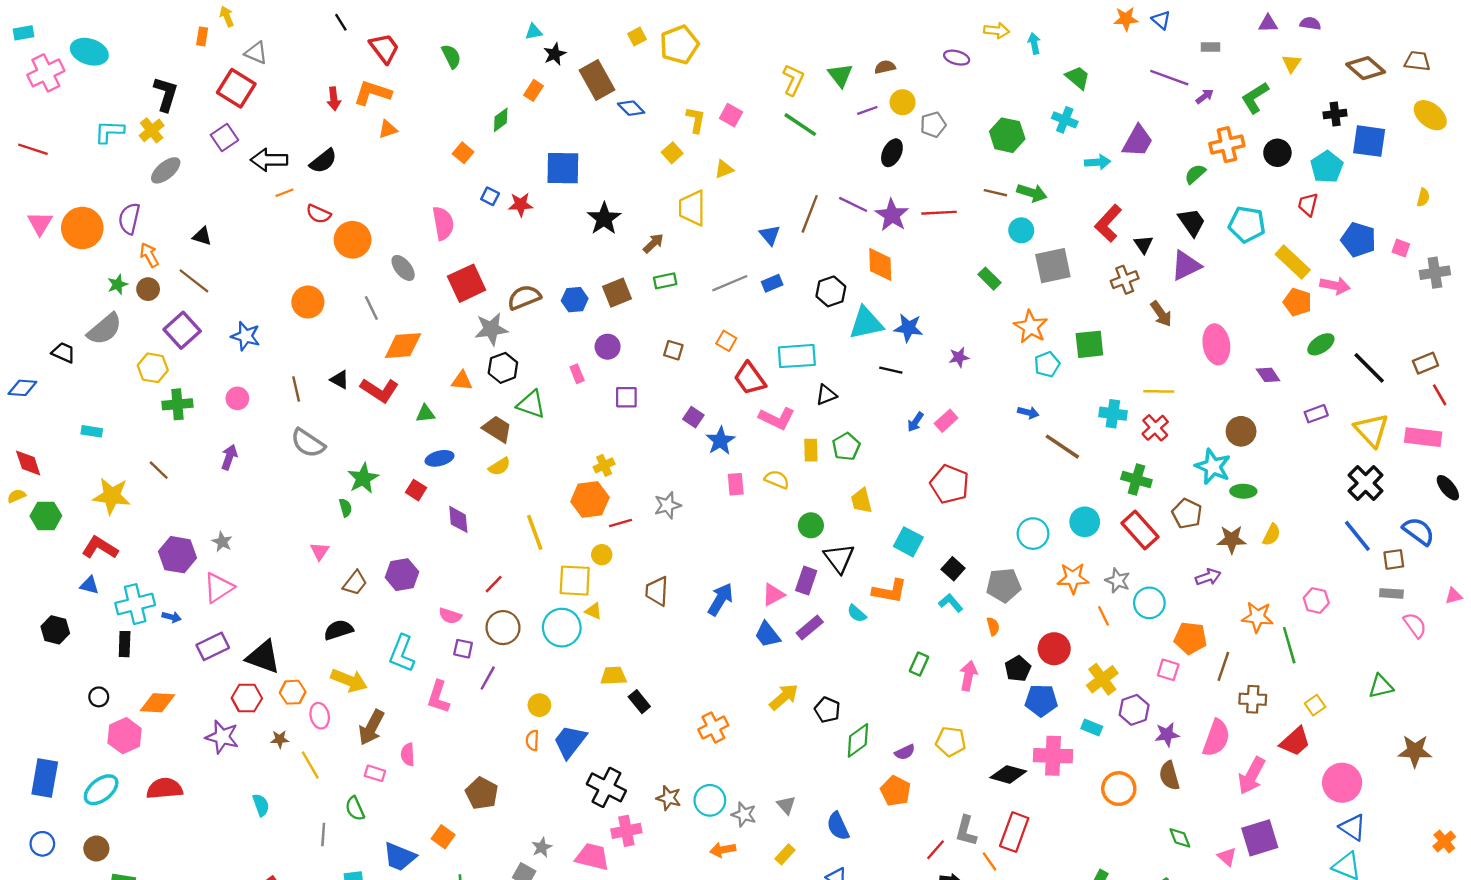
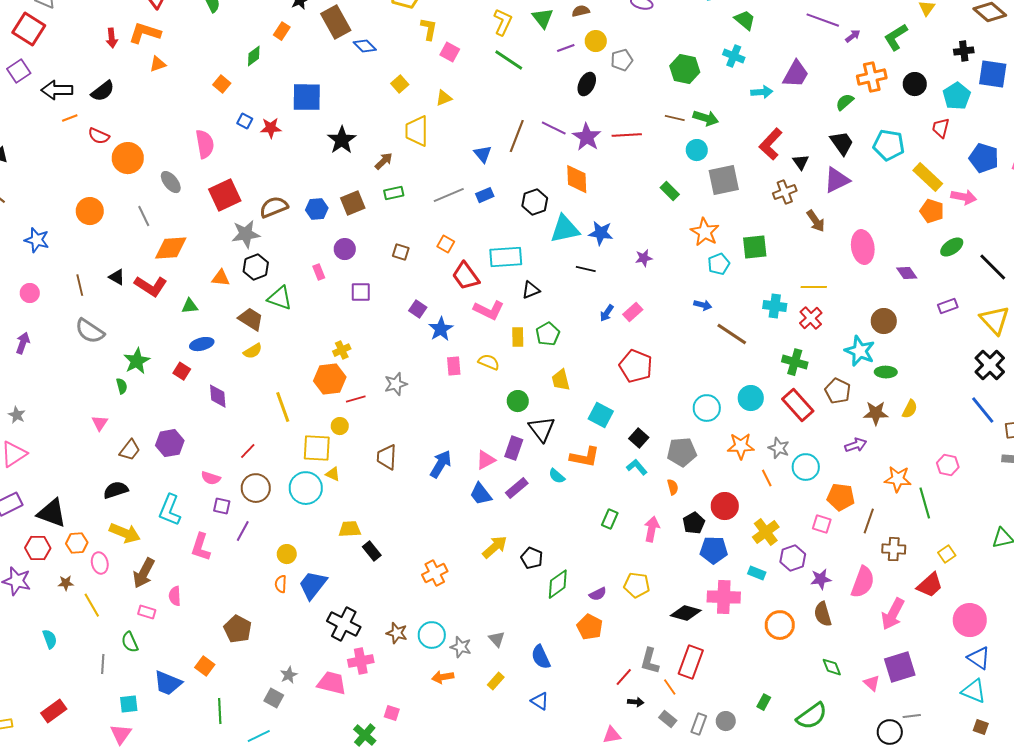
yellow L-shape: (696, 120) -> (429, 29), moved

